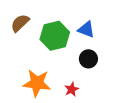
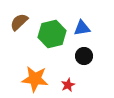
blue triangle: (86, 29) -> (82, 28), turned -30

